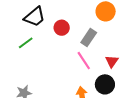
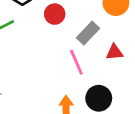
red triangle: (112, 61) -> (114, 52), moved, turned 40

